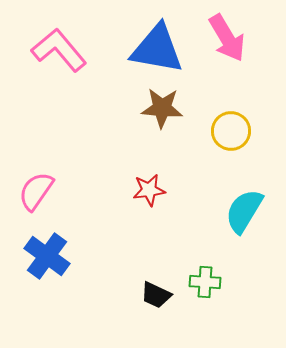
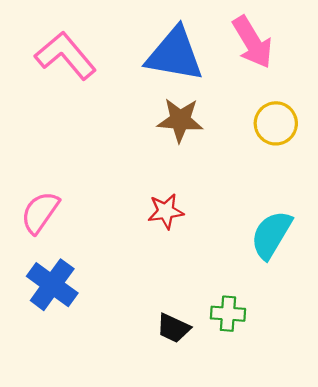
yellow circle: (231, 131) -> (276, 123), moved

